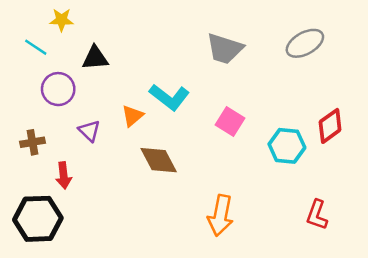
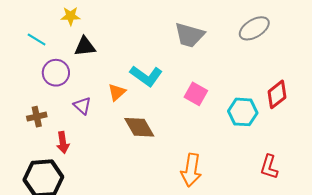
yellow star: (62, 20) -> (71, 16), moved

